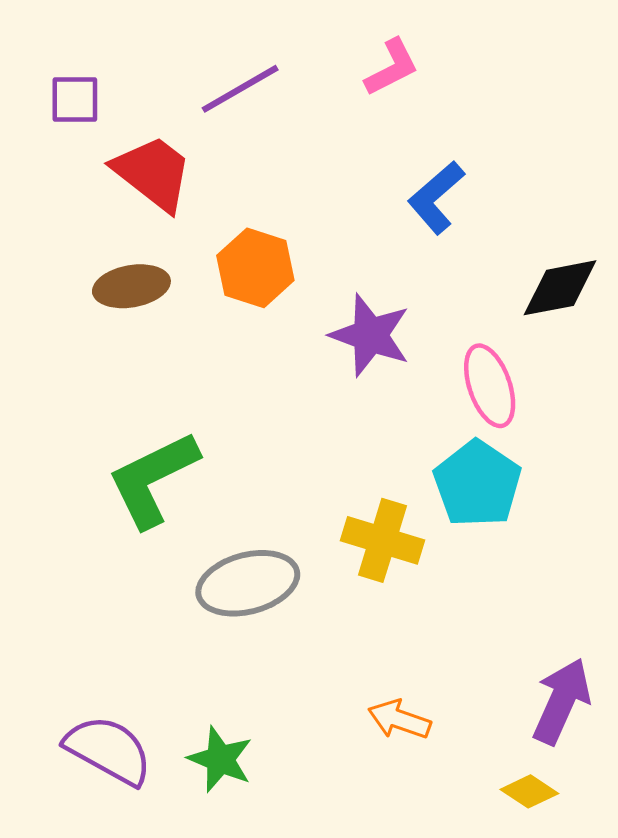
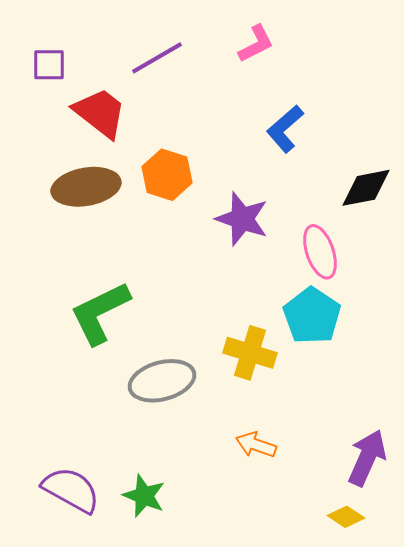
brown ellipse: (131, 286) -> (86, 187), size x1.4
orange arrow: (399, 719) -> (256, 445), moved

